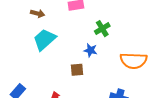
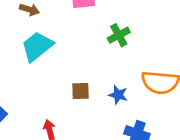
blue star: (90, 50) -> (118, 95), moved

